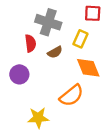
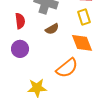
yellow rectangle: (80, 39) -> (84, 17), moved, turned -42
red semicircle: (30, 43) -> (20, 21), moved

